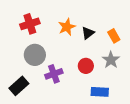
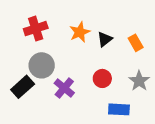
gray star: (111, 60) -> (139, 81), moved
purple cross: (54, 74) -> (64, 88), turned -30
black rectangle: (19, 86) -> (23, 87), moved

